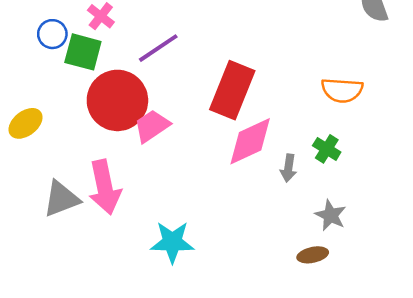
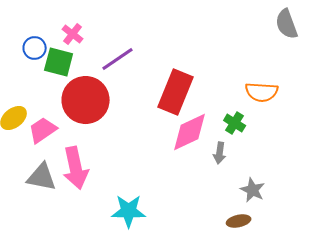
pink trapezoid: (152, 126) -> (43, 130), moved
green cross: (327, 149) -> (235, 123), moved
gray triangle: (61, 199) -> (42, 177), turned 32

